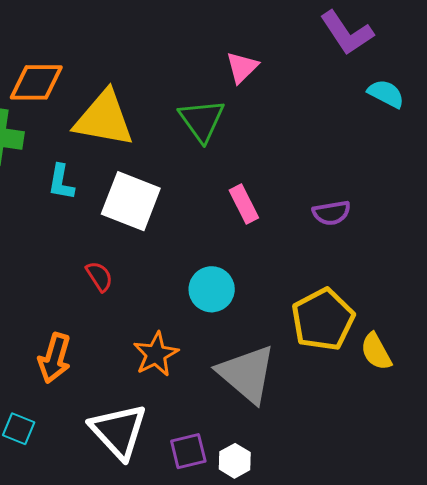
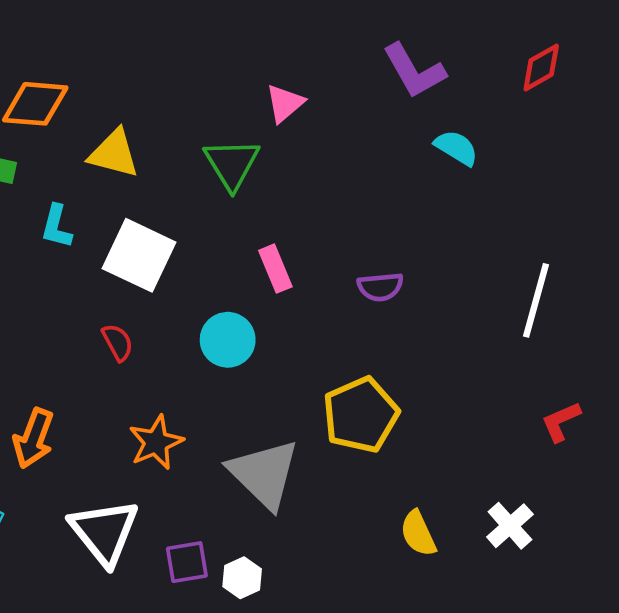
yellow triangle: (104, 119) -> (114, 154), size x0.7
red semicircle: (99, 276) -> (118, 342), moved
cyan circle: (212, 289) -> (228, 340), moved
yellow semicircle: (376, 352) -> (418, 533), moved

